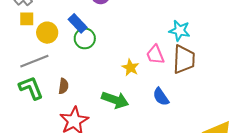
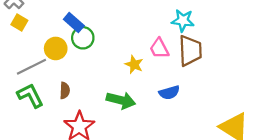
yellow square: (27, 19) -> (19, 22), turned 35
yellow circle: (47, 33) -> (56, 48), moved
blue semicircle: (161, 97) -> (169, 93), turned -66

